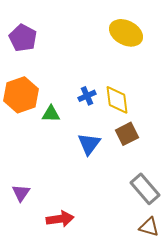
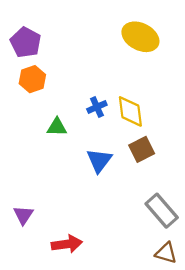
orange hexagon: (21, 95) -> (32, 79), moved, size x0.7

